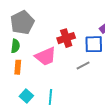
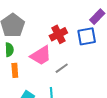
gray line: (83, 65) -> (62, 68), moved

